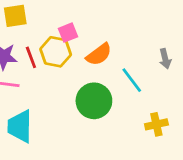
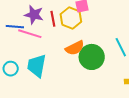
orange semicircle: (99, 54) -> (75, 48), moved

